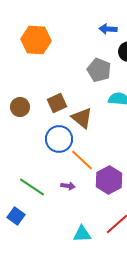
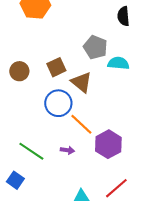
gray pentagon: (99, 70) -> (95, 47), moved

